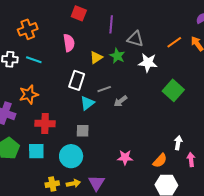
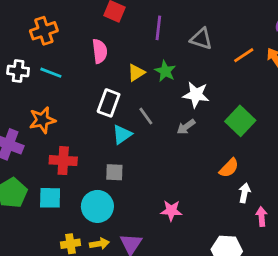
gray triangle: (135, 39) -> (201, 39), moved
white star: (148, 63) -> (196, 95), moved
gray line: (104, 89) -> (146, 116), turned 72
gray arrow: (120, 101) -> (186, 127), moved
orange semicircle: (160, 161) -> (229, 168), moved

